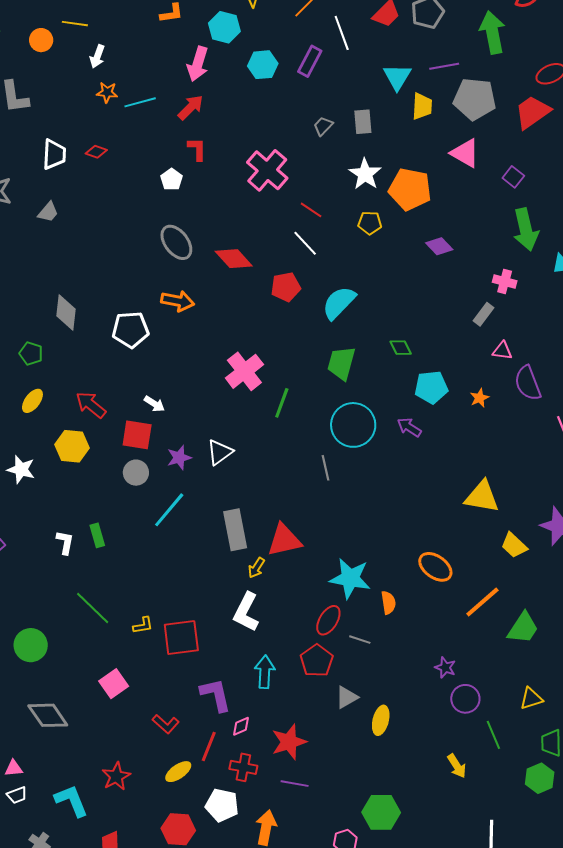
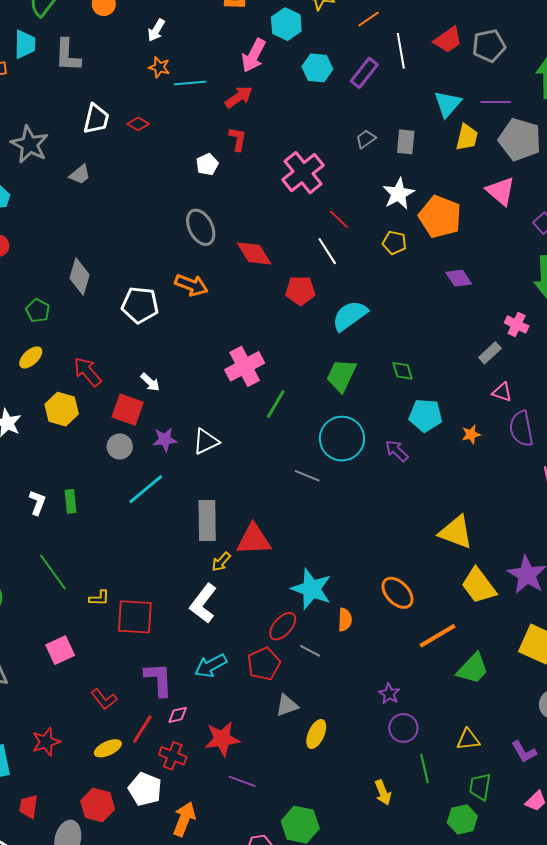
gray line: (326, 468) -> (307, 476), turned -65
yellow trapezoid: (514, 545) -> (479, 586), size x1.4
cyan arrow: (265, 672) -> (211, 666), turned -132
purple line: (295, 784) -> (242, 781), moved

